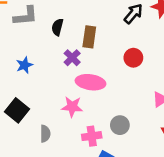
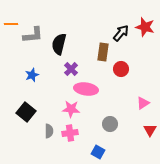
black semicircle: (57, 27) -> (59, 44), size x1.5
brown rectangle: (89, 37) -> (103, 52), moved
pink cross: (92, 136) -> (70, 133), moved

